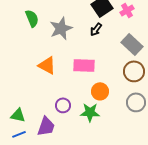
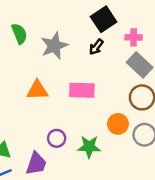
pink cross: (127, 10) -> (134, 37), moved, turned 32
orange triangle: (47, 65) -> (37, 90), turned -30
orange circle: (100, 91) -> (118, 124), moved

